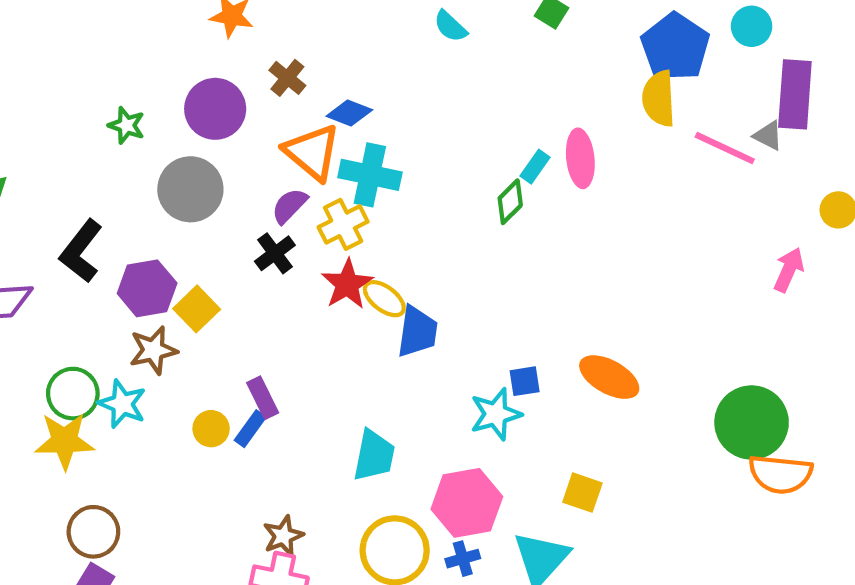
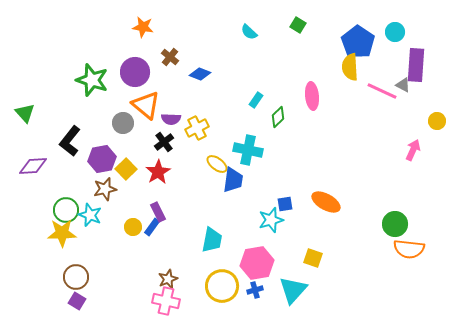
green star: (126, 125) -> (92, 80), size x1.8
orange triangle: (312, 152) -> (146, 105), moved
cyan rectangle: (535, 167) -> (256, 100), moved
cyan cross: (370, 175) -> (248, 150), moved
gray circle: (190, 189) -> (123, 123), moved, size x0.7
purple semicircle: (289, 206) -> (171, 119), turned -132
red star: (347, 284) -> (158, 172), moved
green circle: (752, 422) -> (395, 224), size x0.7

